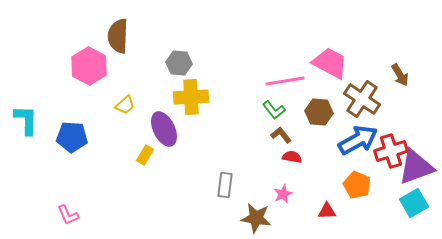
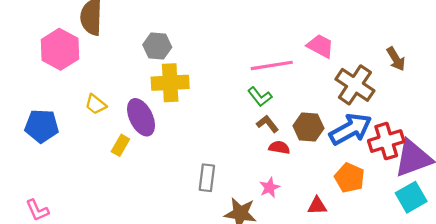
pink trapezoid: (330, 63) -> (320, 46), size x0.7
yellow trapezoid: (125, 105) -> (96, 104), moved, turned 80
brown hexagon: (319, 112) -> (308, 127), moved

